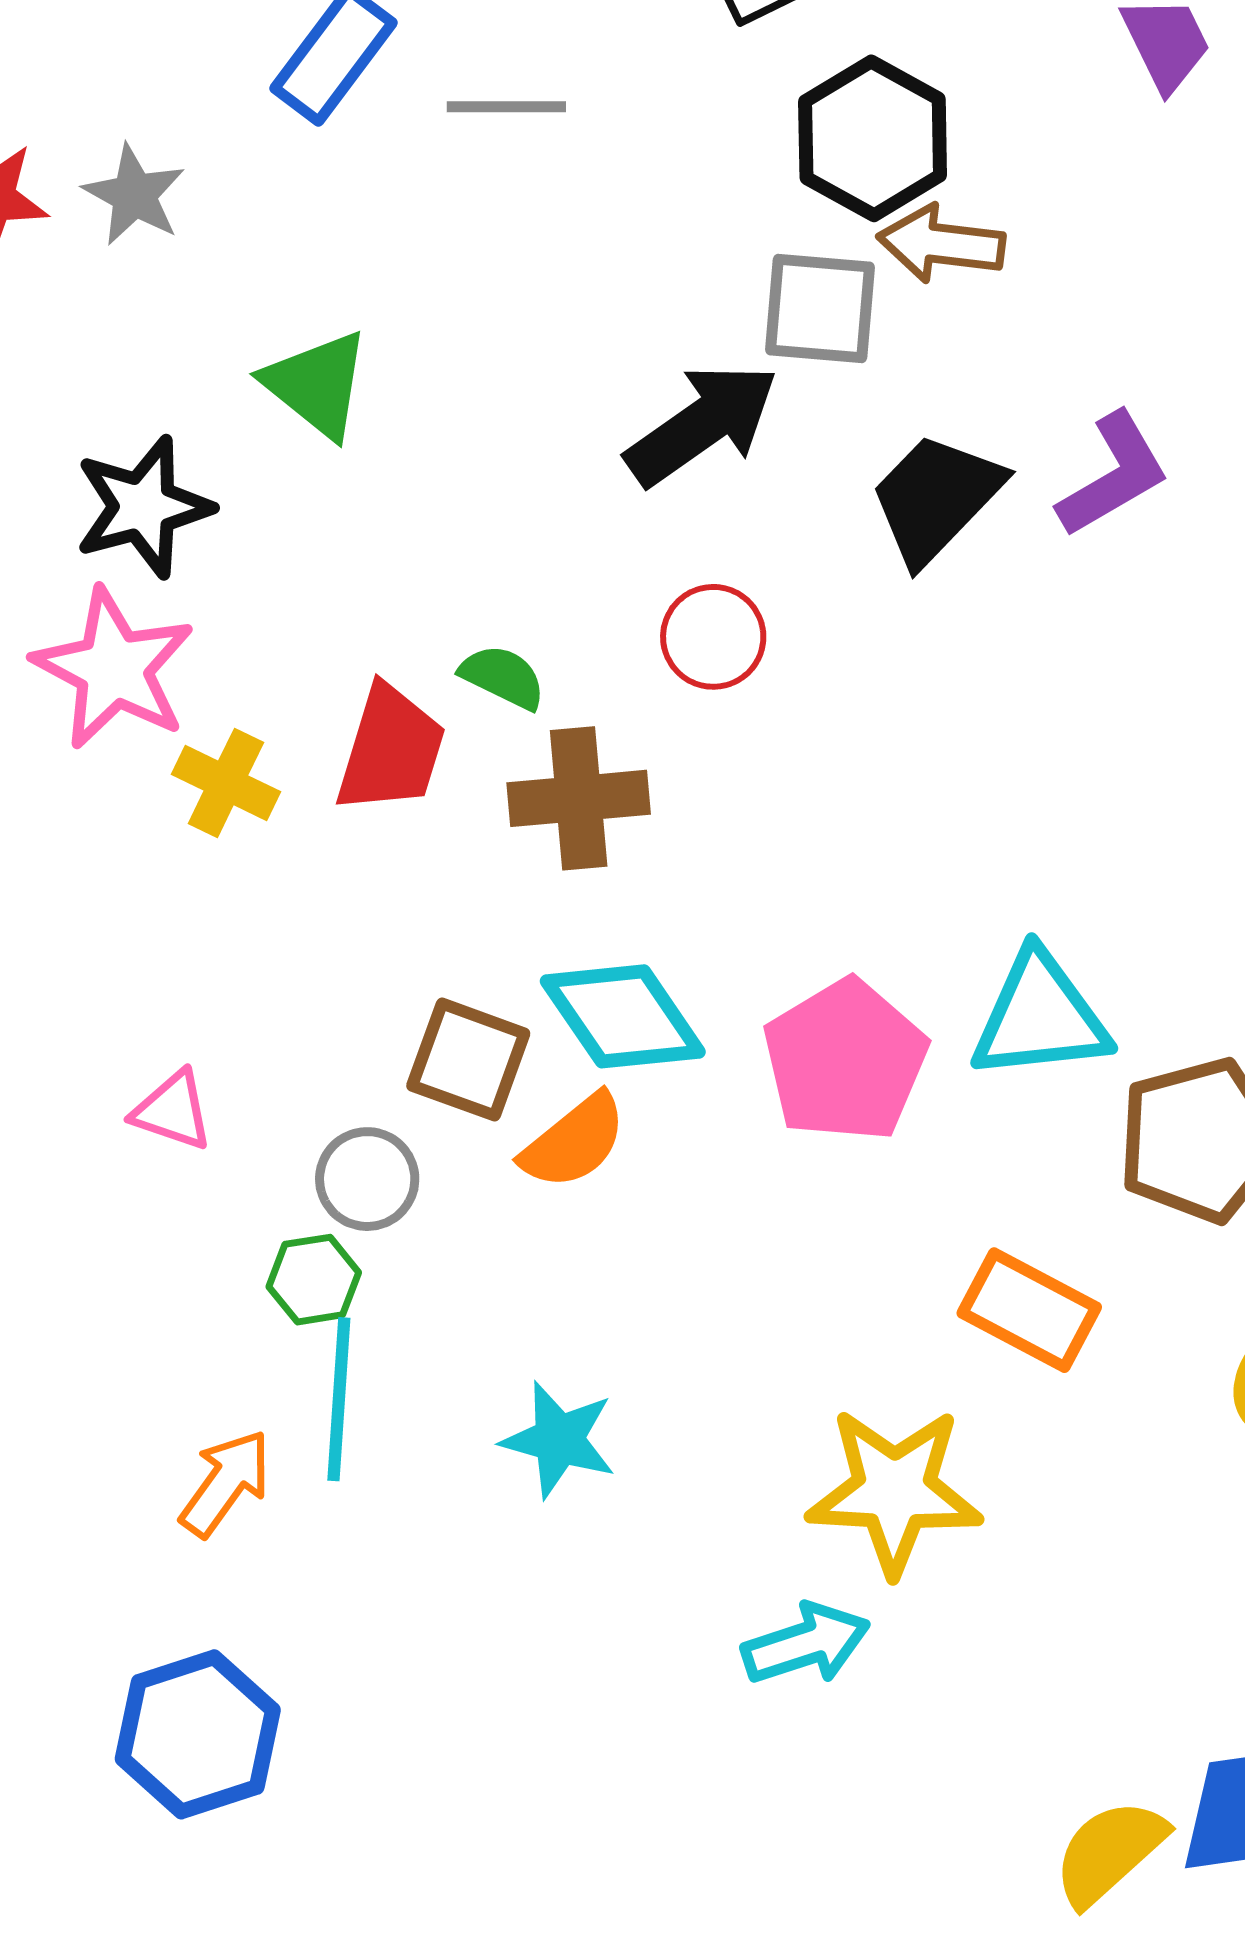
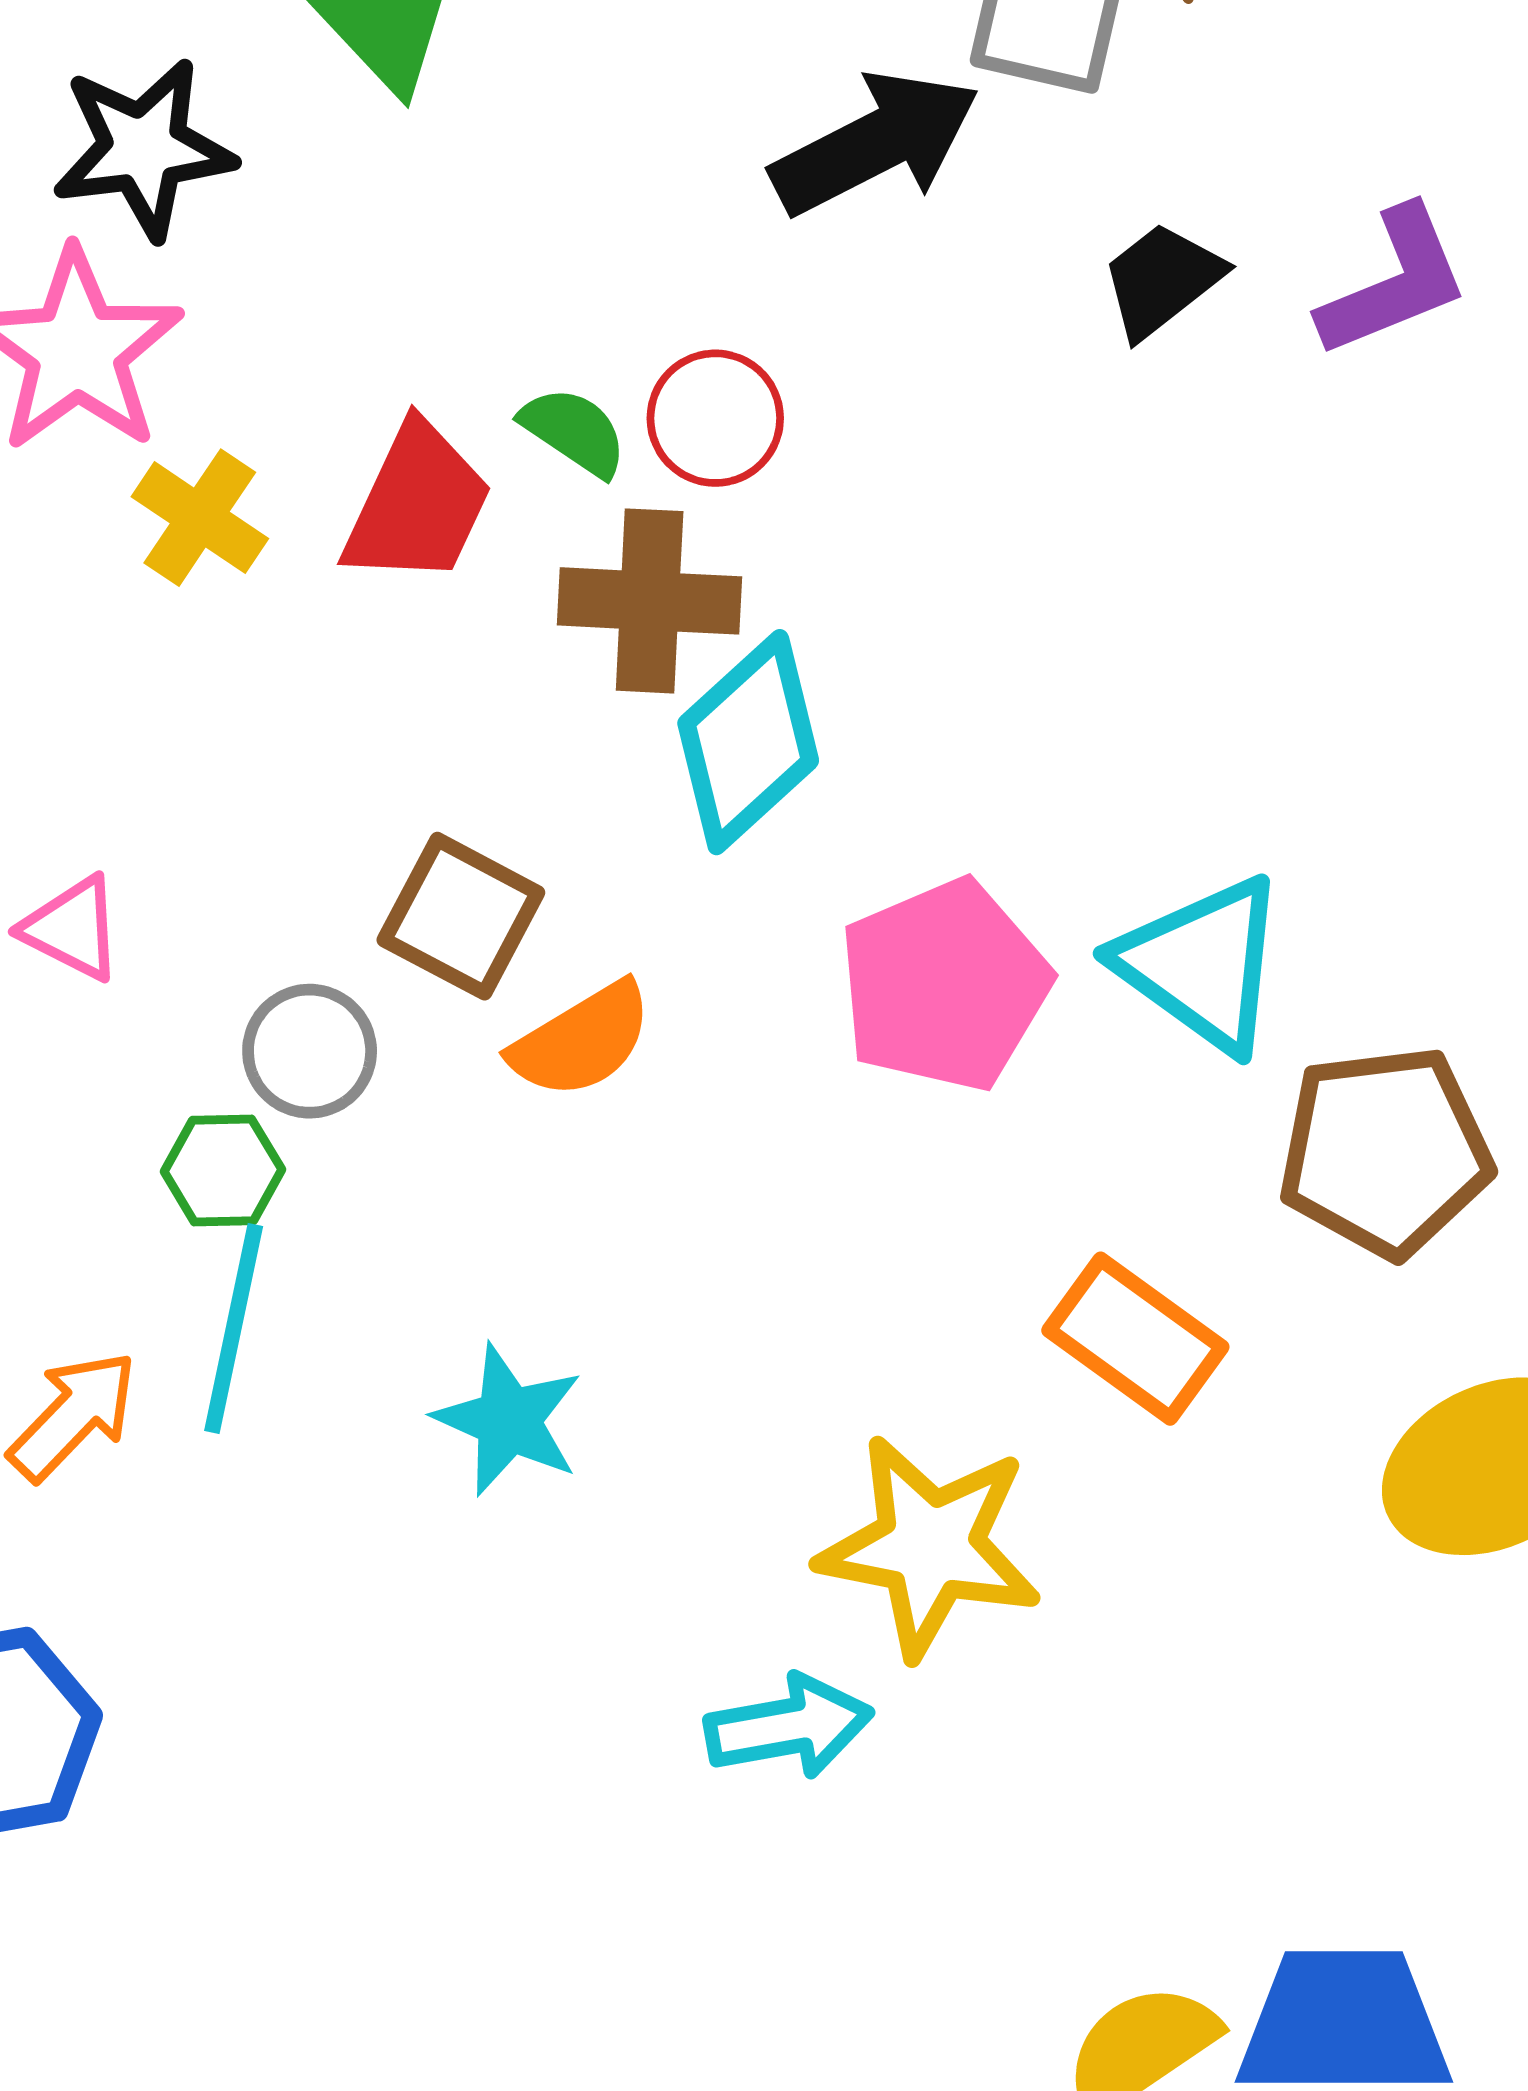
black trapezoid: (936, 498) -> (1162, 280), size x0.7
red circle: (713, 637) -> (715, 418), moved
cyan diamond: (623, 1016) -> (748, 742), moved, turned 74
cyan triangle: (1040, 1017) -> (1202, 964), turned 34

